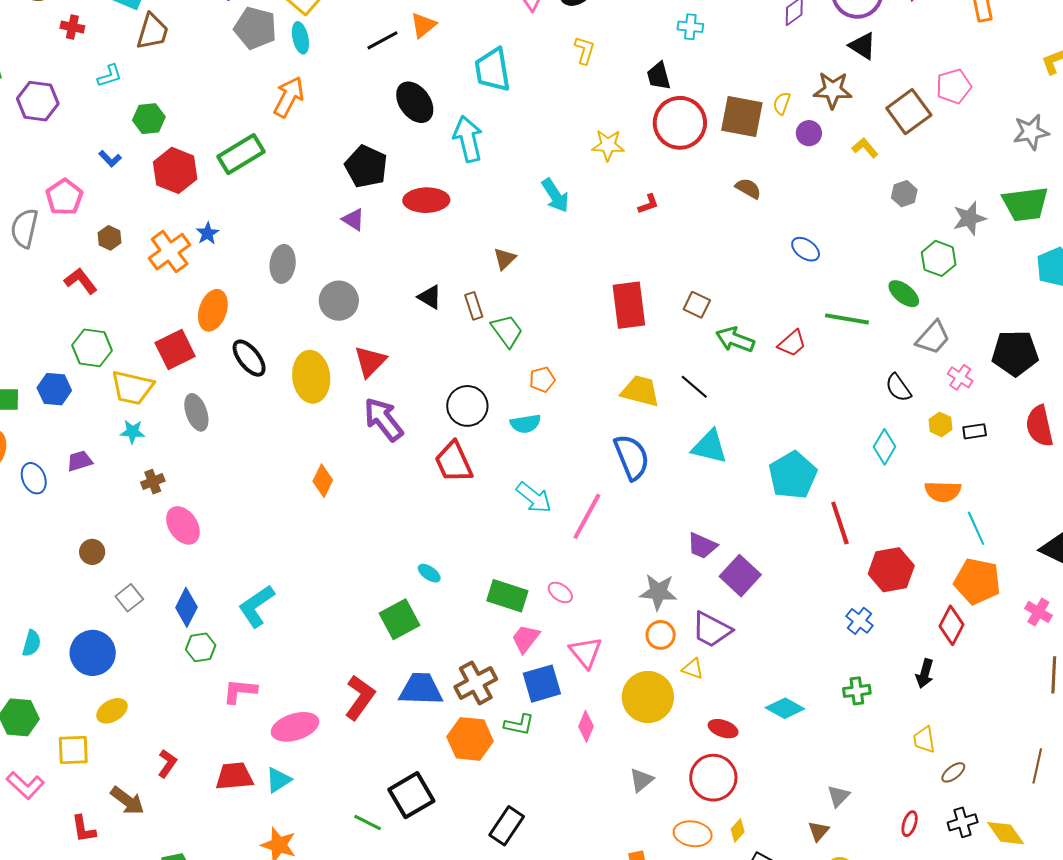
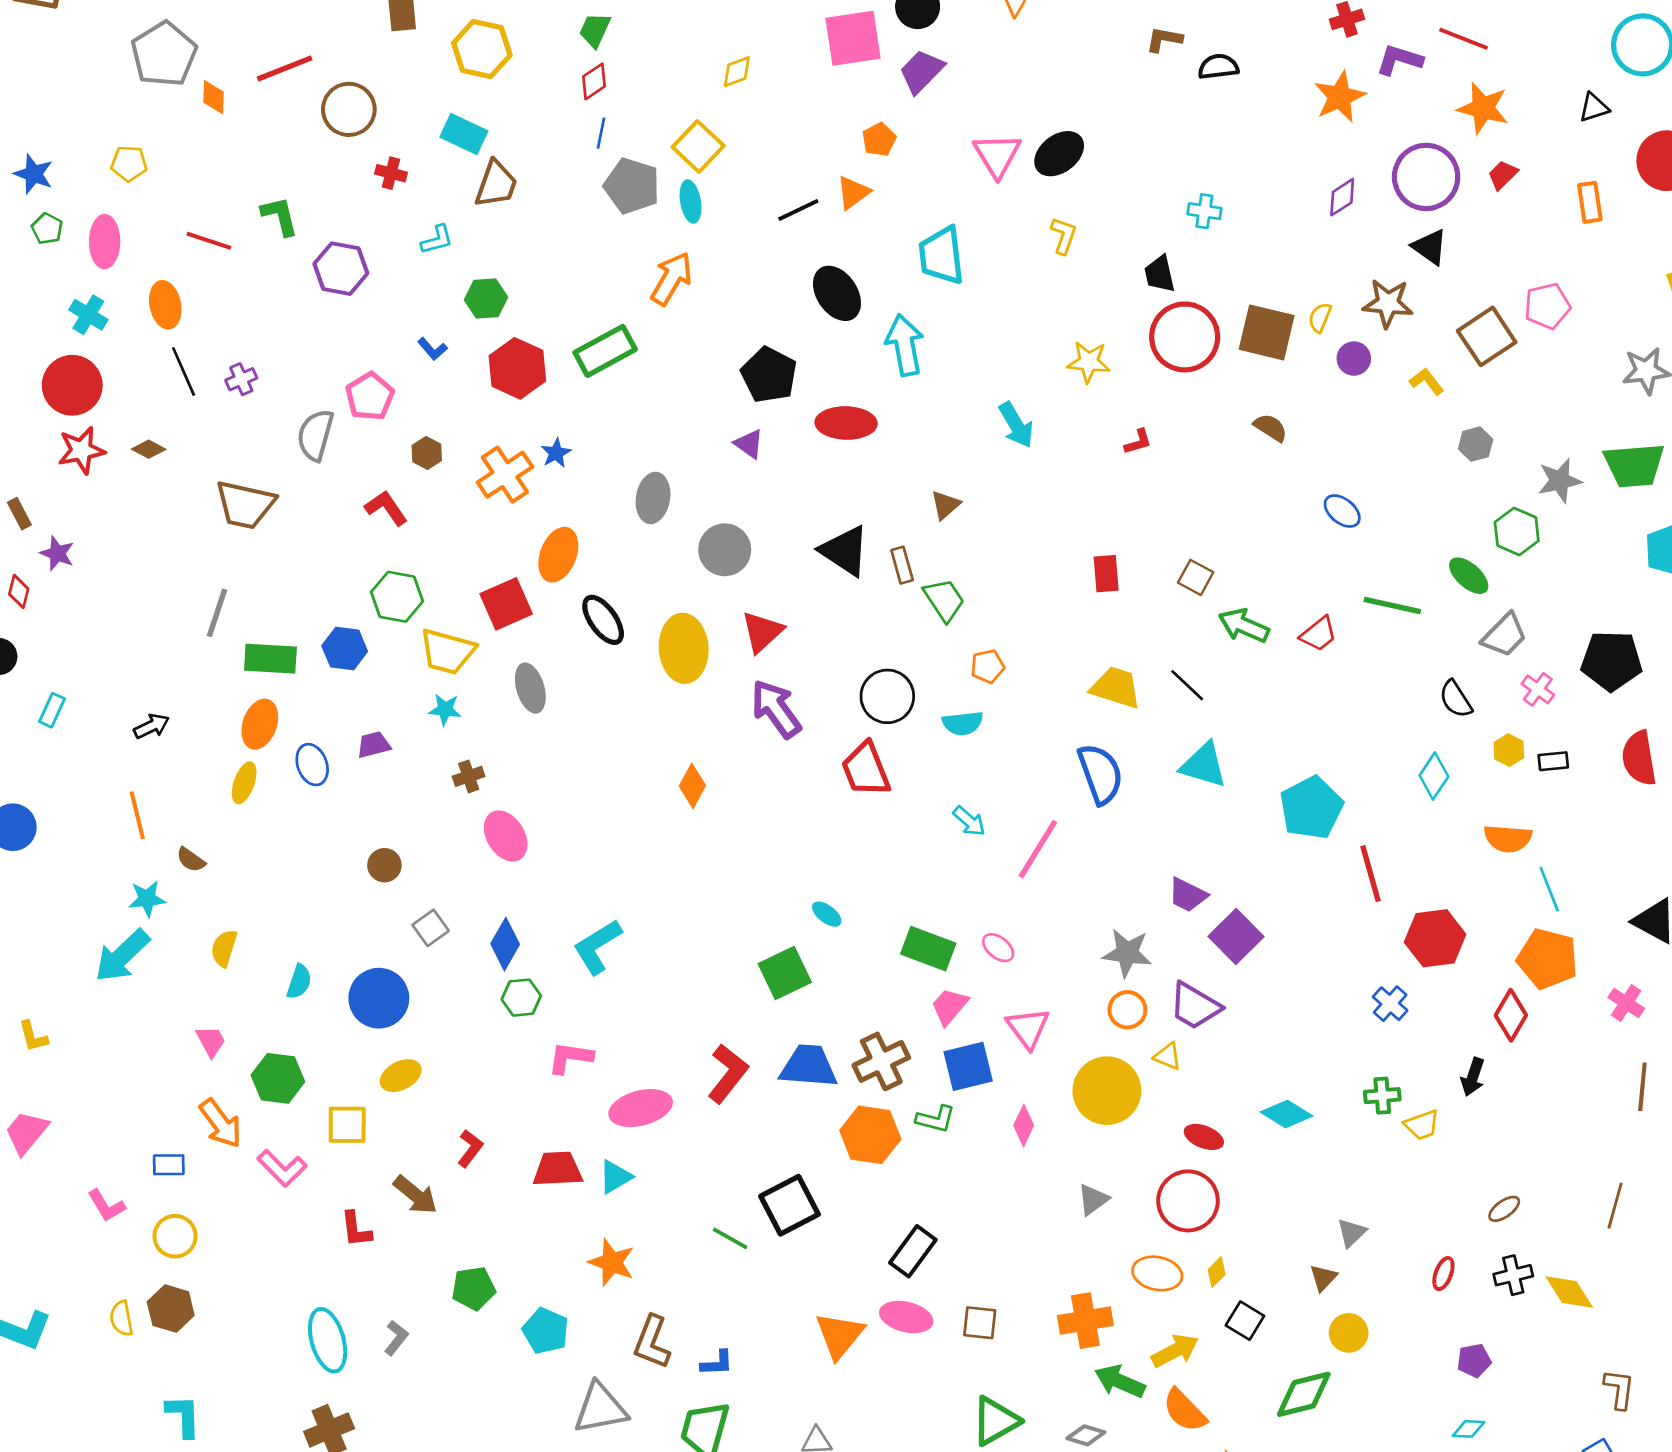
black triangle: (430, 297) -> (845, 551), size x1.6
red rectangle: (629, 305) -> (1106, 574), size x0.6
cyan arrow: (534, 498) -> (969, 821), size x0.7
yellow trapezoid: (924, 740) -> (1422, 1125), moved, turned -104

